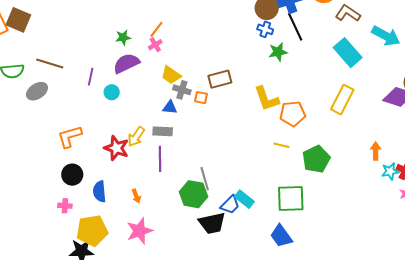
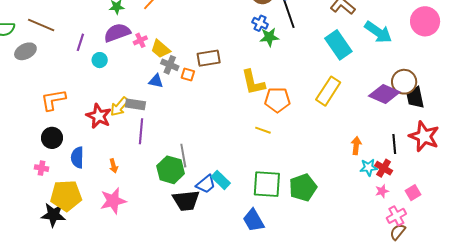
blue cross: (265, 29) -> (260, 23), moved
pink cross: (155, 45) -> (140, 40), moved
gray rectangle: (163, 131) -> (135, 104), moved
green pentagon: (316, 159) -> (303, 187), moved

